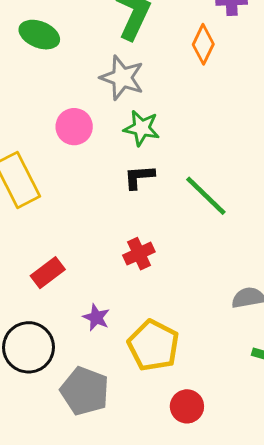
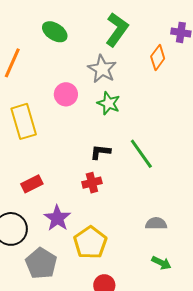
black L-shape: (139, 177) -> (100, 152), moved
purple star: (96, 317) -> (57, 218), size x1.5

